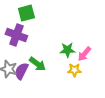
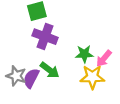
purple cross: (16, 35) -> (45, 37), moved
yellow star: (74, 70) -> (92, 77), size x1.5

